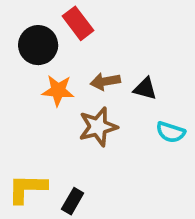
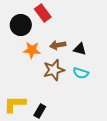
cyan semicircle: (171, 132) -> (81, 73), moved

